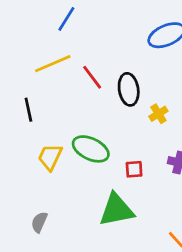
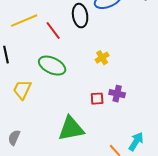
black ellipse: (129, 89) -> (80, 16), moved
green ellipse: (91, 149) -> (52, 66), moved
red square: (134, 169) -> (97, 99), moved

